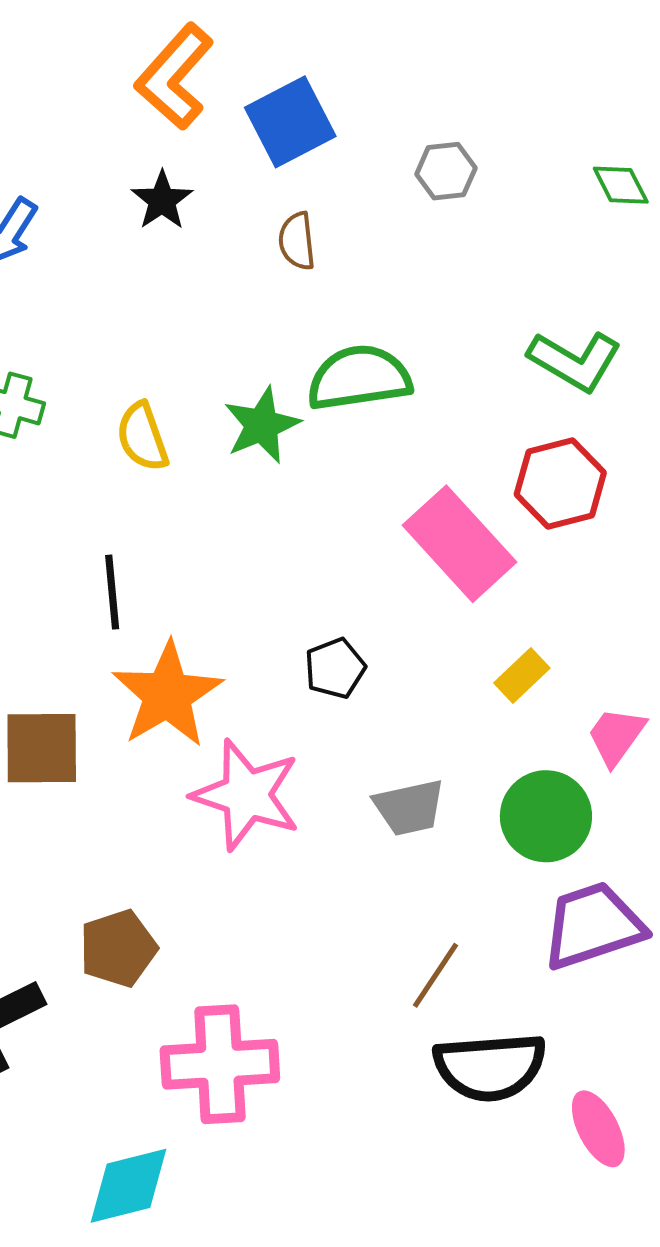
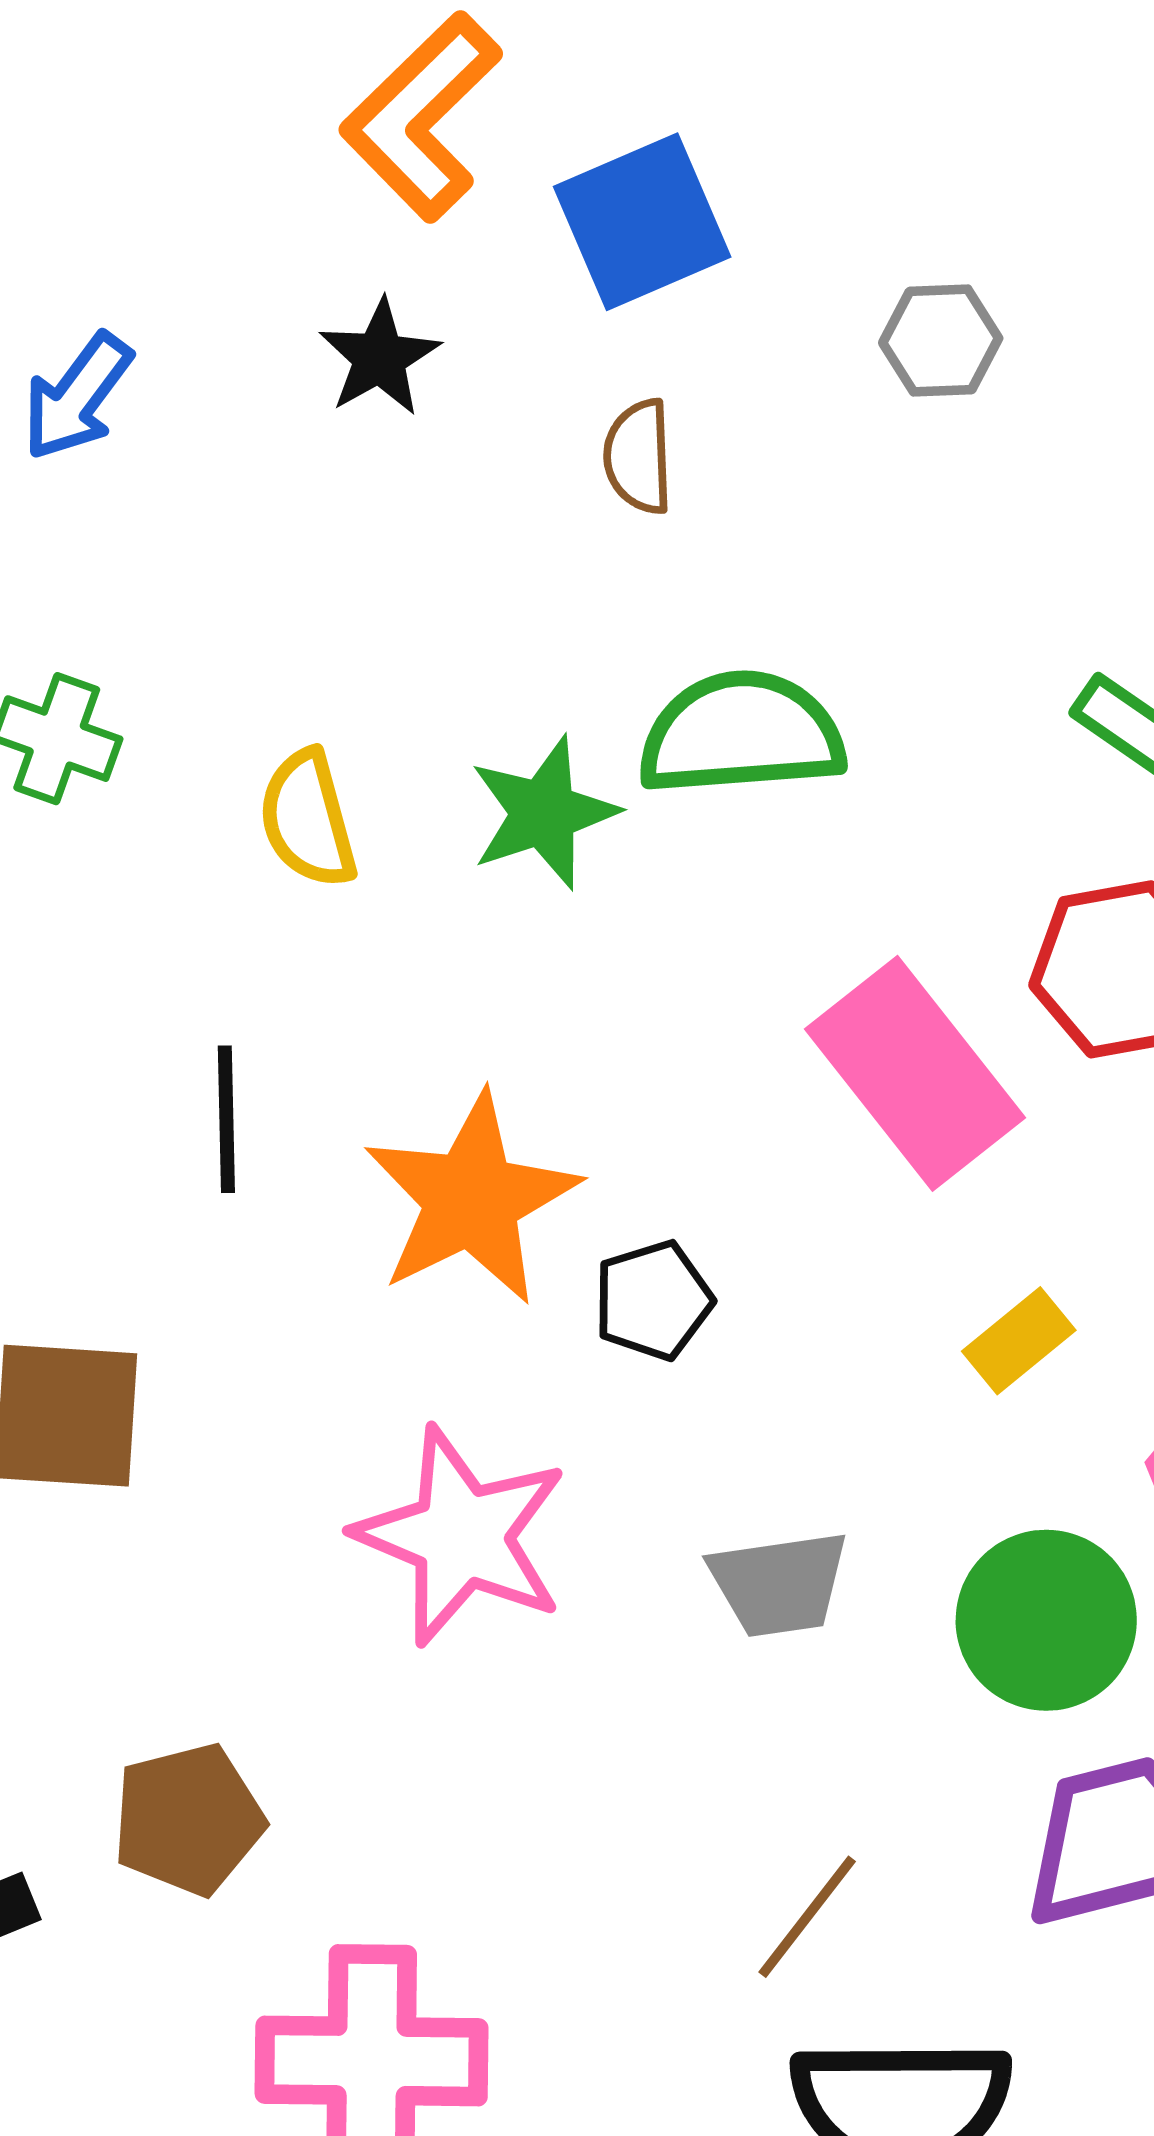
orange star: (167, 695) -> (471, 1199), moved

